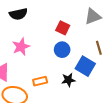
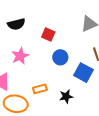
red square: (63, 28) -> (48, 35), moved
black star: (68, 80) -> (66, 96), moved

